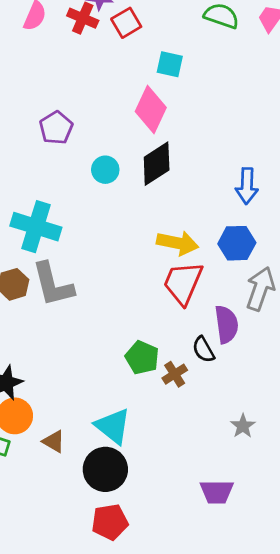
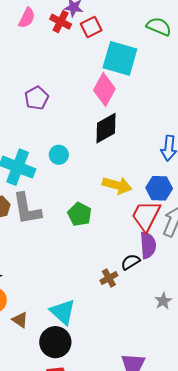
cyan square: (170, 64) -> (120, 58), size x1.8
cyan circle: (105, 170) -> (59, 155), moved
red trapezoid: (183, 283) -> (146, 216), moved
black semicircle: (203, 350) -> (130, 262), turned 84
green pentagon: (142, 358) -> (80, 214), moved
gray star: (243, 426) -> (163, 301), moved

